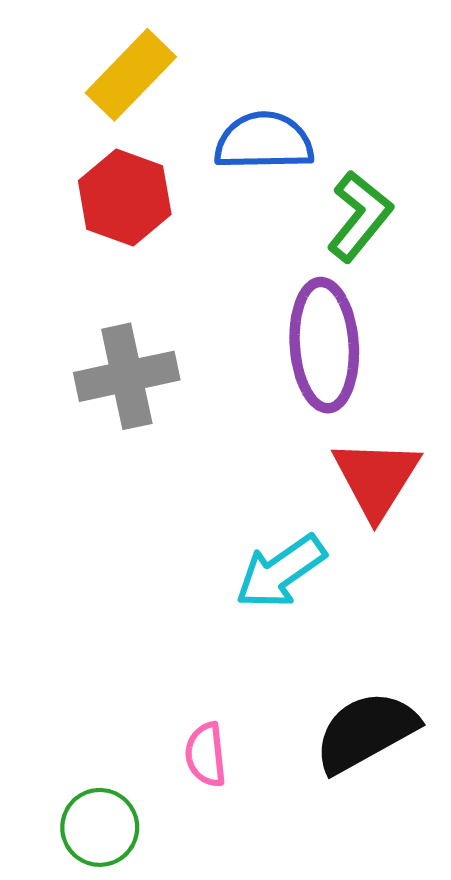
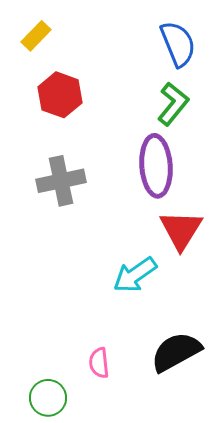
yellow rectangle: (131, 75) -> (36, 36), moved, size x0.7
blue semicircle: (264, 141) -> (178, 44), moved, turned 69

